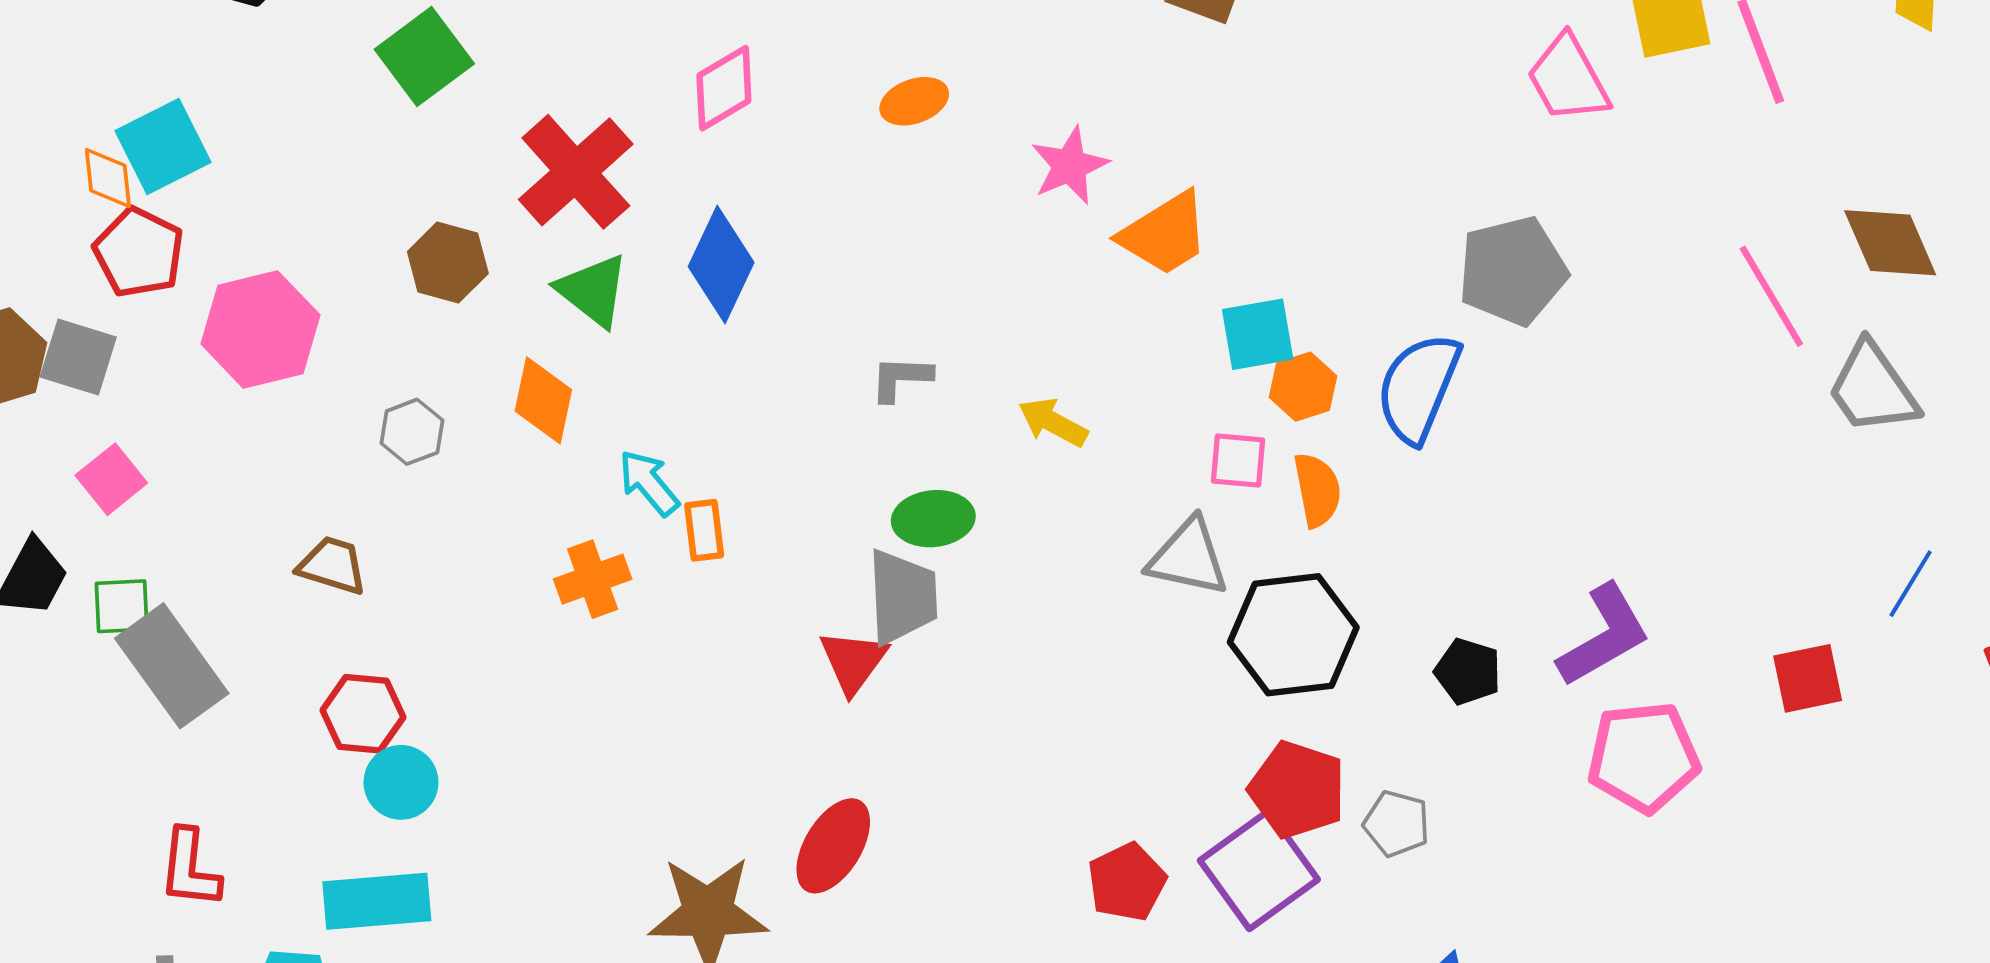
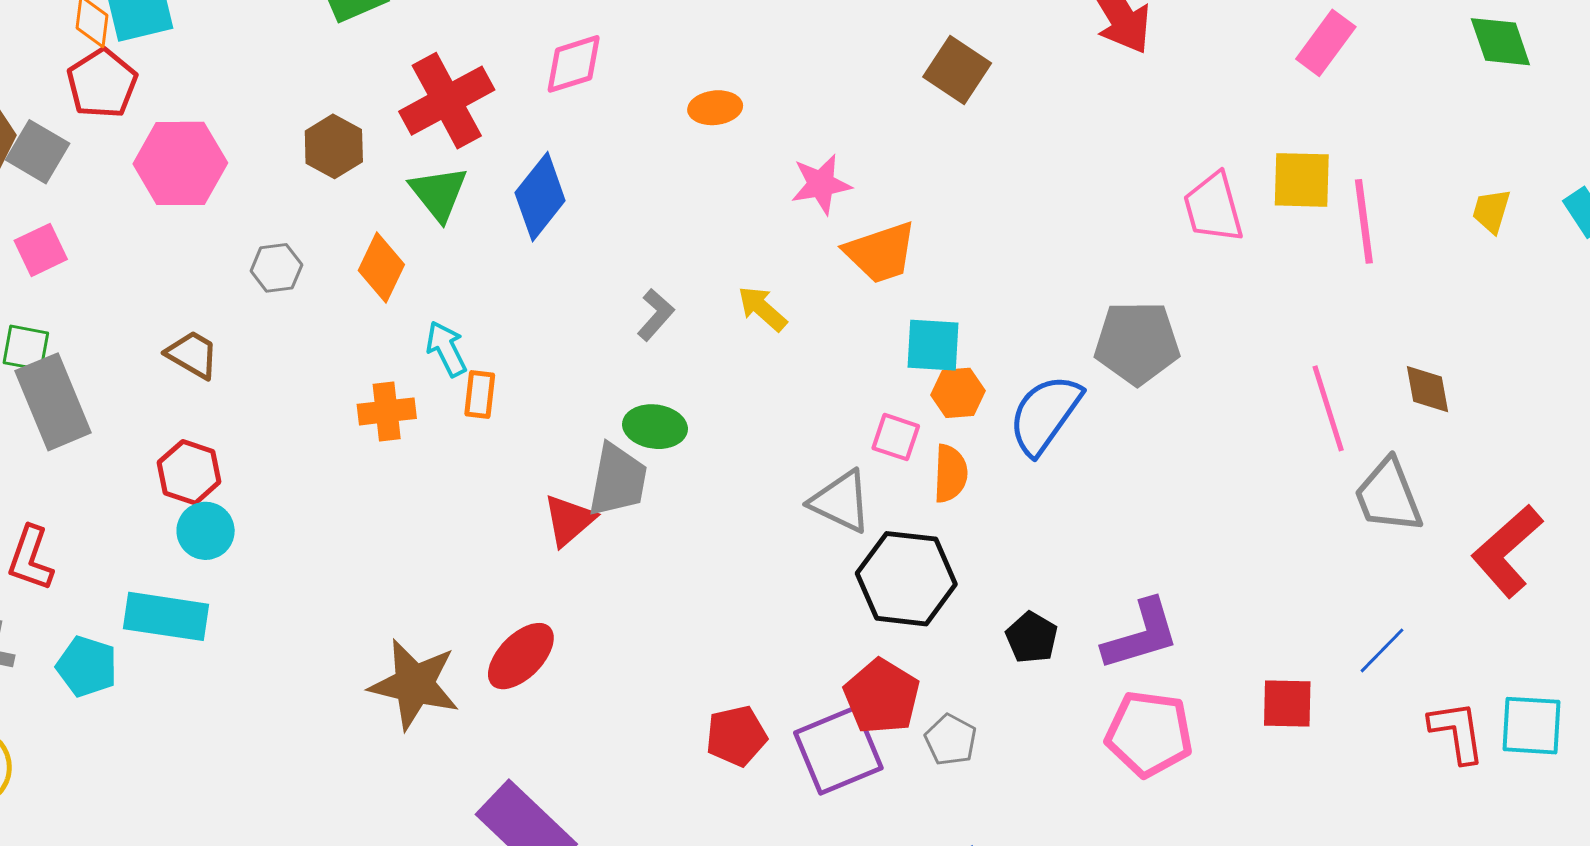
brown diamond: (1890, 243) -> (1427, 389), size x0.7
gray L-shape: (901, 378) -> (656, 315), turned 116
yellow arrow: (1053, 422) -> (762, 309), moved

